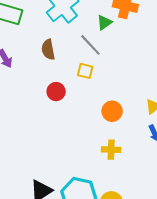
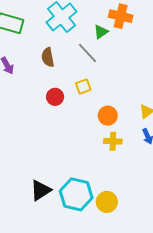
yellow square: (85, 71) -> (83, 86), moved, turned -35
yellow cross: (111, 150) -> (113, 141), moved

